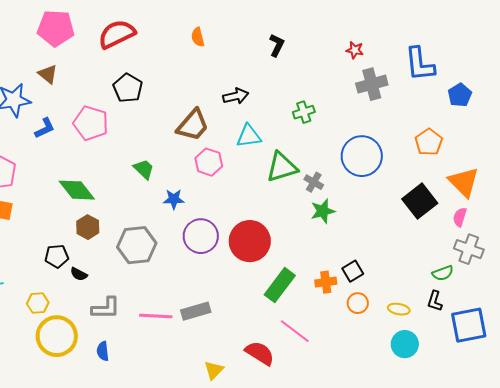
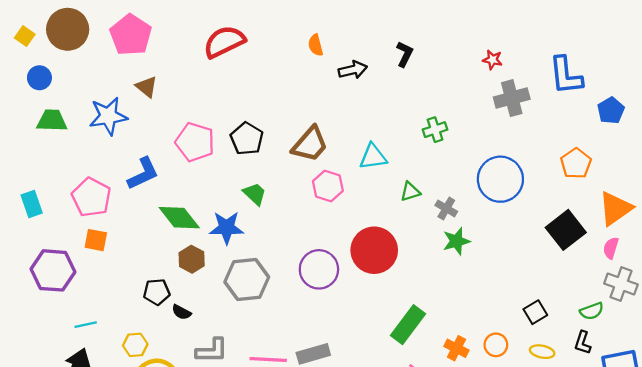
pink pentagon: (56, 28) -> (131, 35), moved, turned 30
black pentagon: (128, 88) -> (247, 139), moved
black arrow: (236, 96) -> (353, 70), moved
blue L-shape: (45, 128) -> (143, 174), moved, size x1.4
green triangle: (282, 167) -> (410, 192), size x0.6
orange triangle: (464, 182) -> (615, 208), turned 40
blue star: (174, 199) -> (227, 228), moved, size x1.4
red circle: (250, 241) -> (374, 250), moved
black square: (353, 271) -> (535, 312), moved
orange cross: (326, 282) -> (456, 348), moved, turned 35

